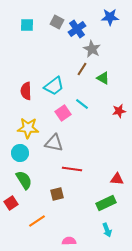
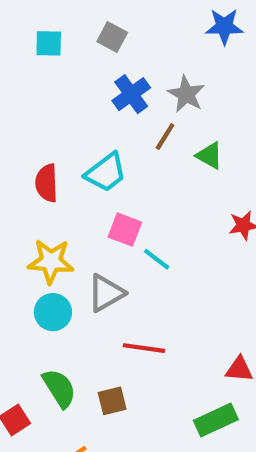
blue cross: (77, 29) -> (131, 94), moved
cyan line: (82, 104) -> (157, 259), moved
pink square: (63, 113) -> (125, 230), turned -35
gray triangle: (54, 143) -> (106, 293), turned -42
cyan circle: (20, 153) -> (53, 312), moved
green semicircle: (24, 180) -> (59, 388), moved

